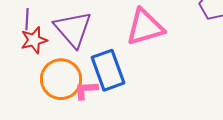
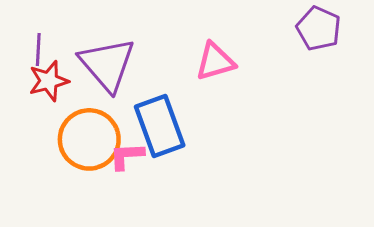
pink triangle: (145, 27) -> (215, 61), size x0.7

